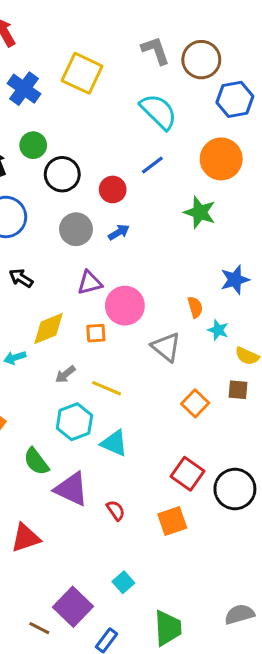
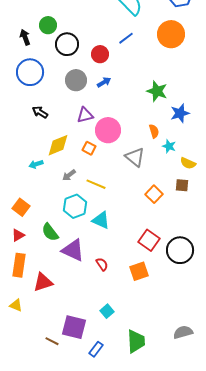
green star: (200, 212) -> (157, 91), moved
orange square: (96, 333) -> (89, 148), turned 32
purple square: (73, 607) -> (74, 327), turned -30

